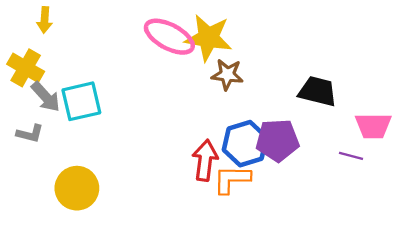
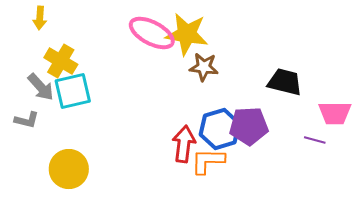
yellow cross: (26, 68) -> (61, 61), moved

